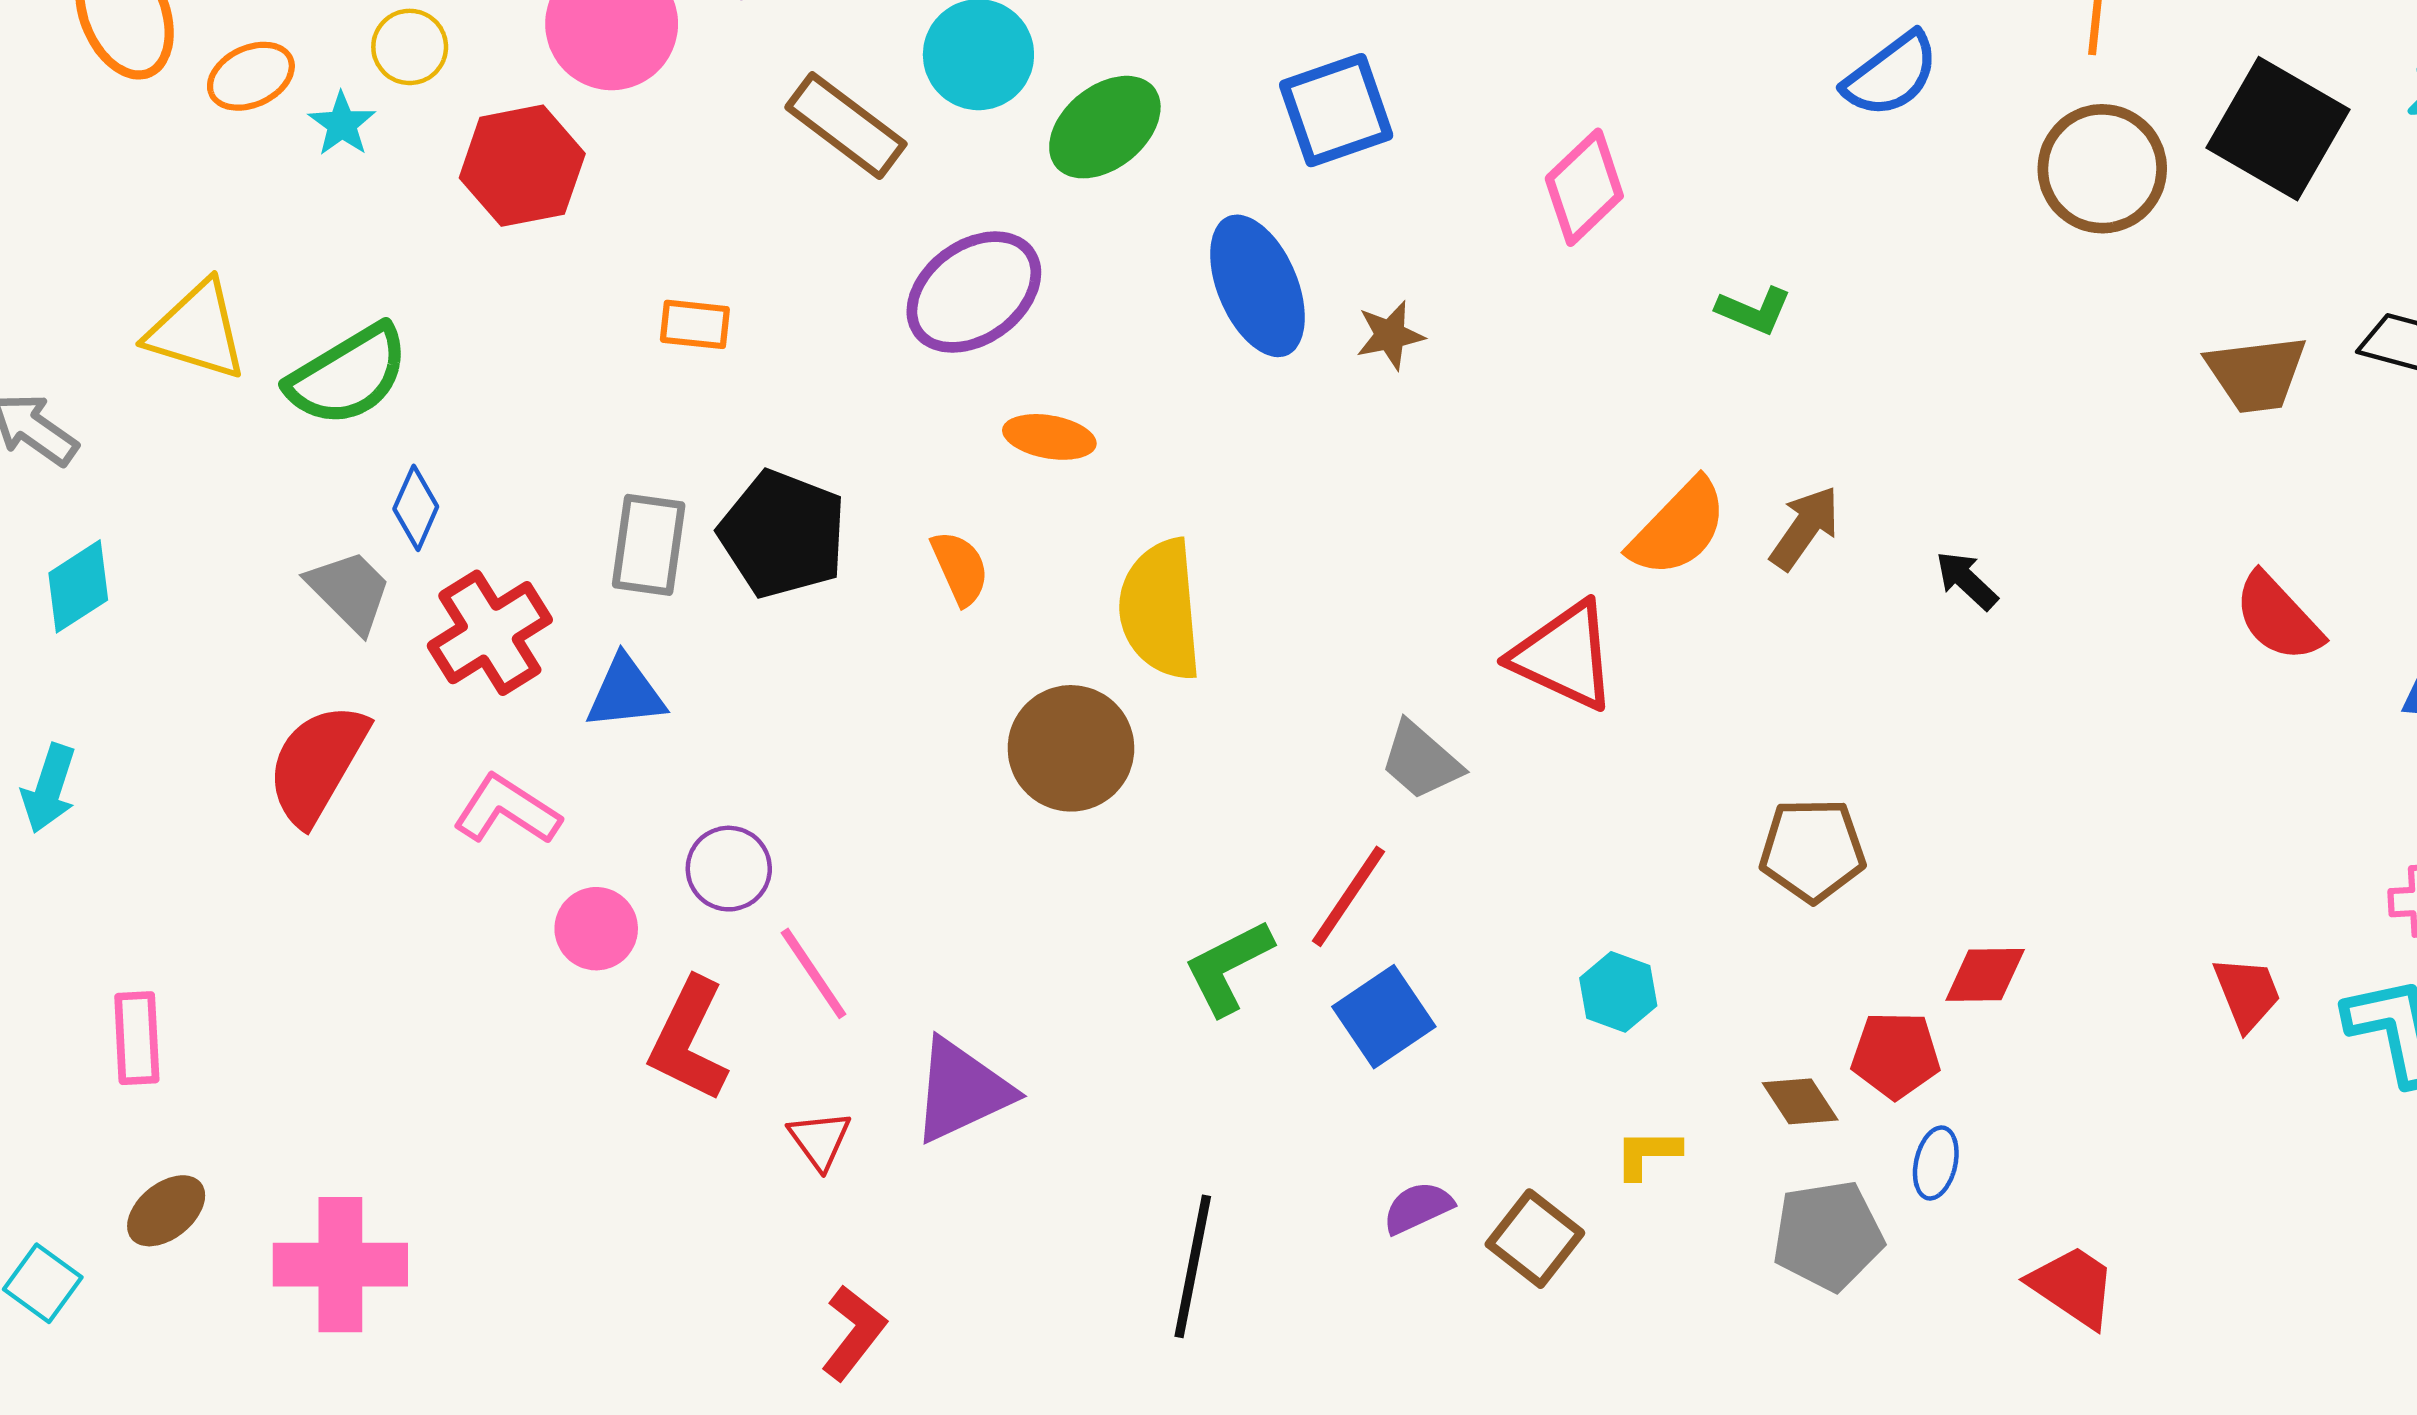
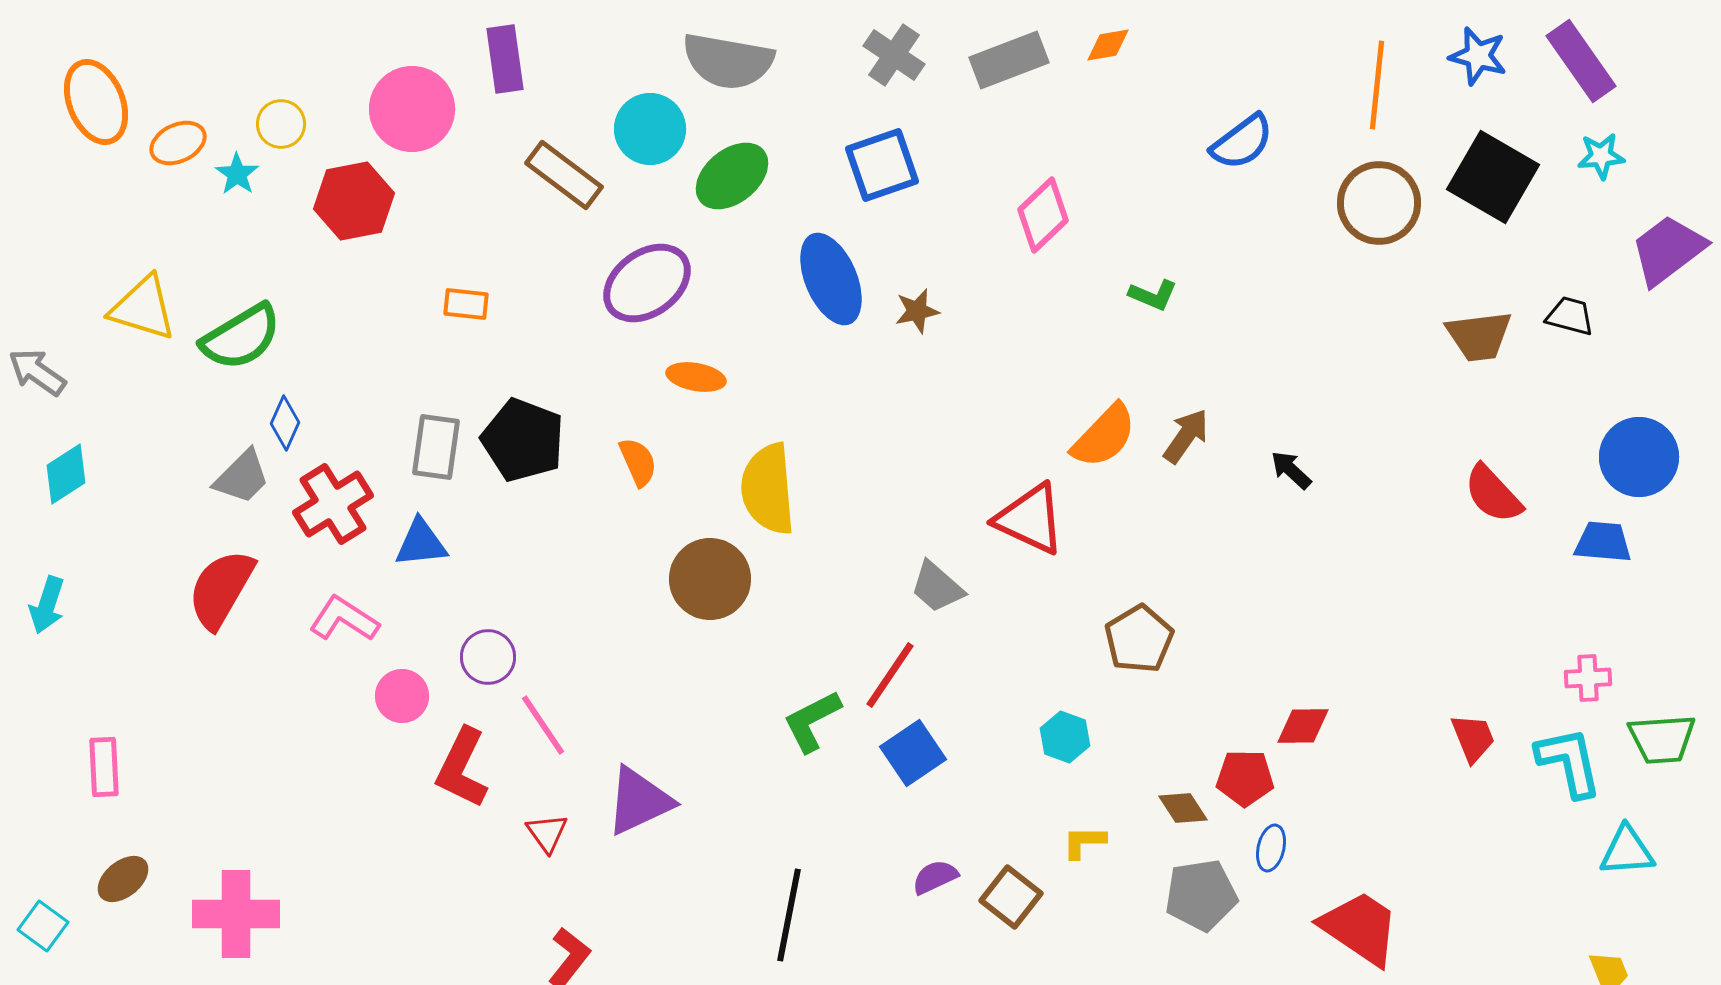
gray trapezoid: (350, 591) -> (242, 477), turned 90
brown pentagon: (1812, 850) -> (1139, 639), moved, turned -30
red trapezoid: (2073, 1286) -> (1360, 928), size x1.4

